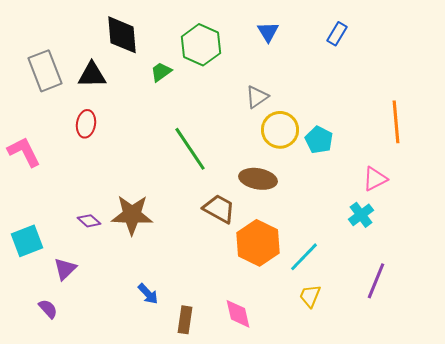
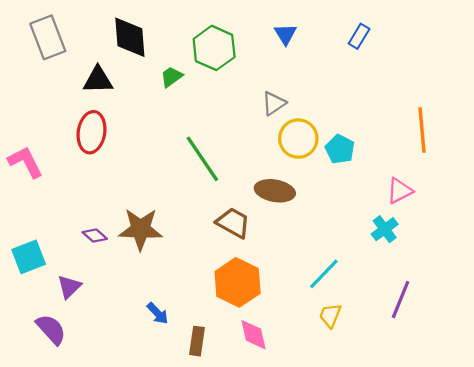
gray rectangle: (45, 71) -> (48, 37), moved
red ellipse: (86, 124) -> (92, 132), size x1.4
orange hexagon: (258, 243) -> (238, 282), moved
purple semicircle: (48, 309) -> (51, 329), size x1.5

